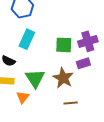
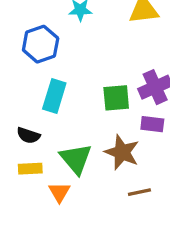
purple rectangle: (83, 63) -> (152, 124), turned 32

